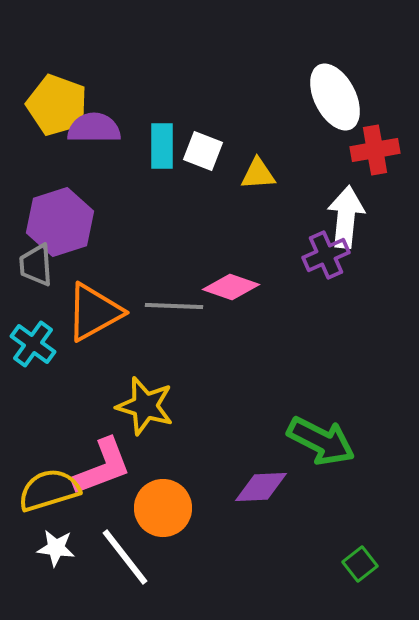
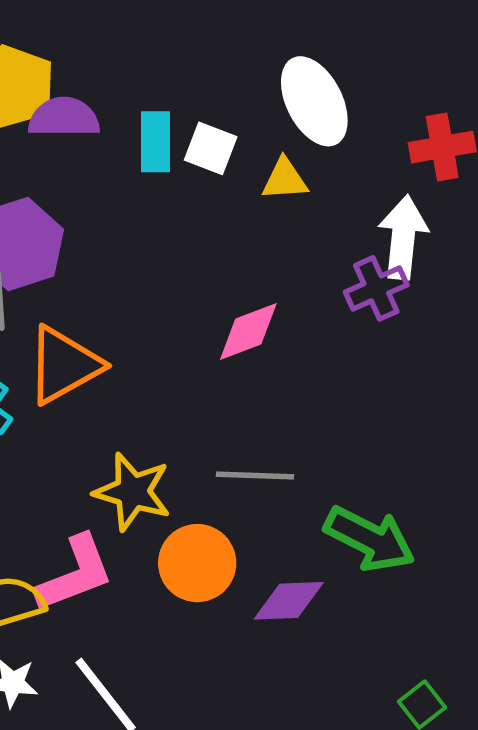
white ellipse: (335, 97) -> (314, 101), moved
pink diamond: (231, 287) -> (248, 332), turned -40
gray line: (174, 306) -> (255, 476), moved
orange circle: (163, 508) -> (197, 563), moved

